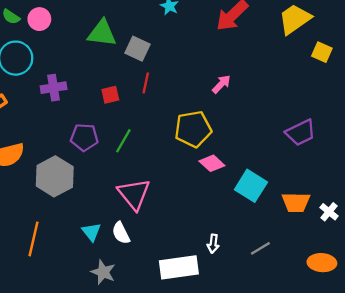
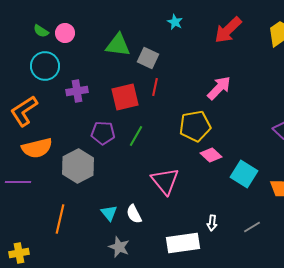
pink arrow: (221, 84) -> (219, 88), size x1.5
red square: (110, 95) -> (125, 97), size x1.8
pink triangle: (134, 194) -> (165, 181), moved

